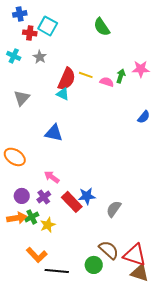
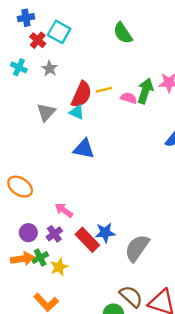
red cross: (30, 33) -> (38, 40), turned 32
yellow line: (86, 75) -> (104, 90), turned -32
green arrow: (121, 76) -> (145, 91), size x1.5
gray triangle: (22, 98) -> (46, 112), moved
blue triangle: (54, 133) -> (84, 149), moved
gray semicircle: (114, 209) -> (137, 248), size x1.4

